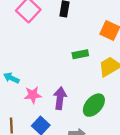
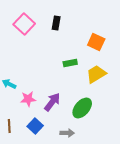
purple arrow: (60, 98) -> (52, 102), turned 30

